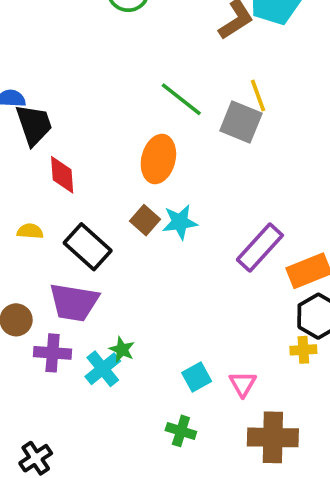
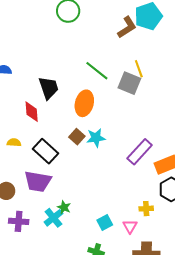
black trapezoid: (34, 125) -> (49, 88), moved
yellow cross: (303, 350) -> (146, 209), moved
purple cross: (53, 353) -> (19, 221), moved

